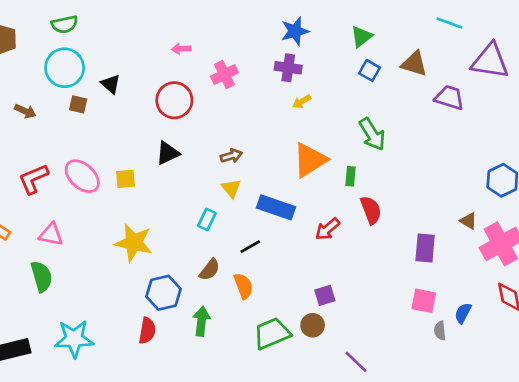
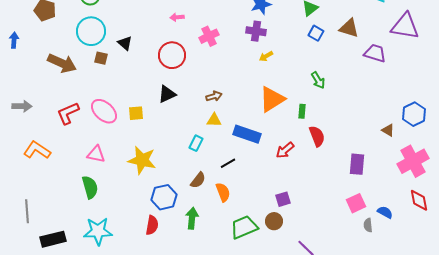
brown arrow: (25, 111) -> (62, 63), size x1.8
green arrow: (372, 134) -> (318, 80), size x0.7
yellow triangle: (231, 188) -> (214, 120), turned -49
brown triangle: (468, 221) -> (388, 130), moved
pink triangle: (51, 234) -> (96, 154), moved
green semicircle: (42, 276) -> (90, 187), moved
pink square: (424, 301) -> (356, 203), turned -36
blue semicircle: (463, 313) -> (385, 212), turned 91

